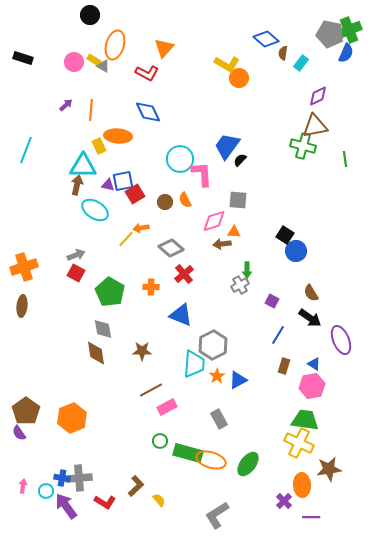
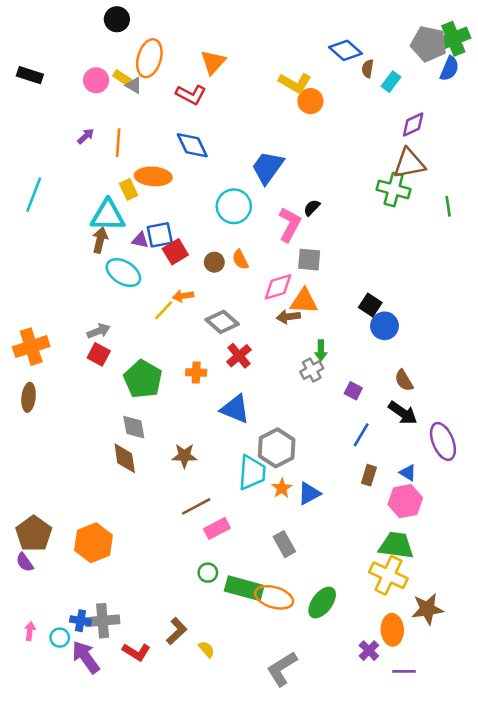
blue trapezoid: (227, 146) -> (268, 167), moved
pink L-shape: (202, 174) -> (290, 224), moved, turned 32
orange triangle: (234, 232) -> (304, 301), size x1.6

